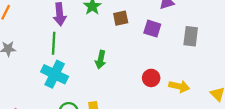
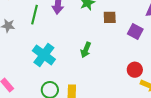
green line: (54, 43) -> (35, 15), moved
red circle: (151, 78) -> (135, 70), moved

